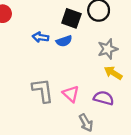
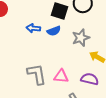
gray star: (108, 49) -> (81, 38), moved
pink triangle: (71, 94) -> (61, 76), turned -35

